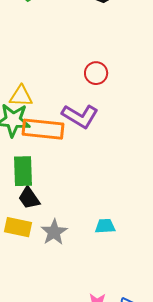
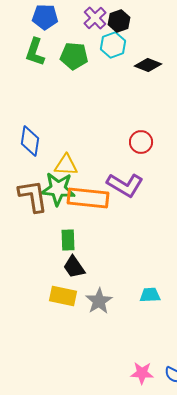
green rectangle: (23, 171) -> (68, 240), size x0.7

